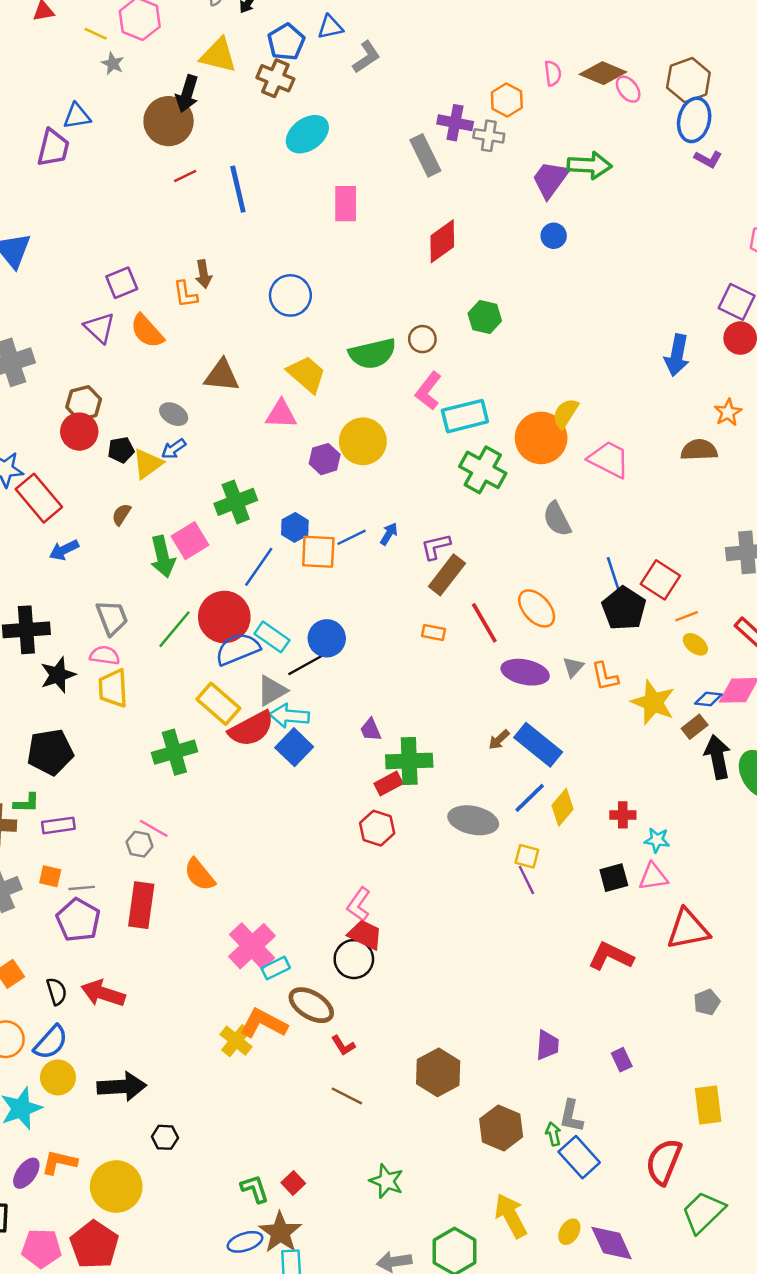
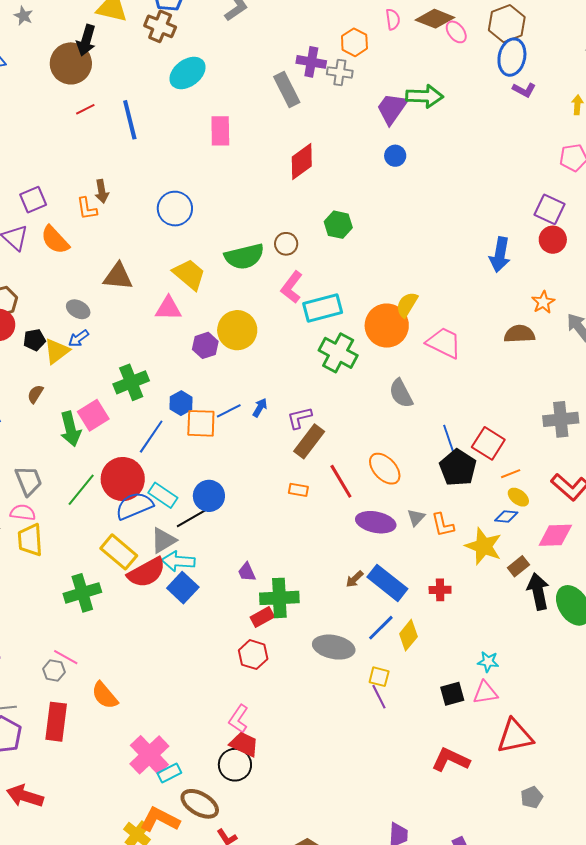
blue diamond: (708, 699) -> (506, 516), moved
red cross: (623, 815) -> (440, 590), moved

